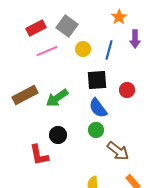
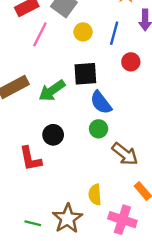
pink line: (47, 51) -> (40, 34), turned -40
black square: (97, 80) -> (85, 74), moved
red circle: (127, 90) -> (131, 62), moved

